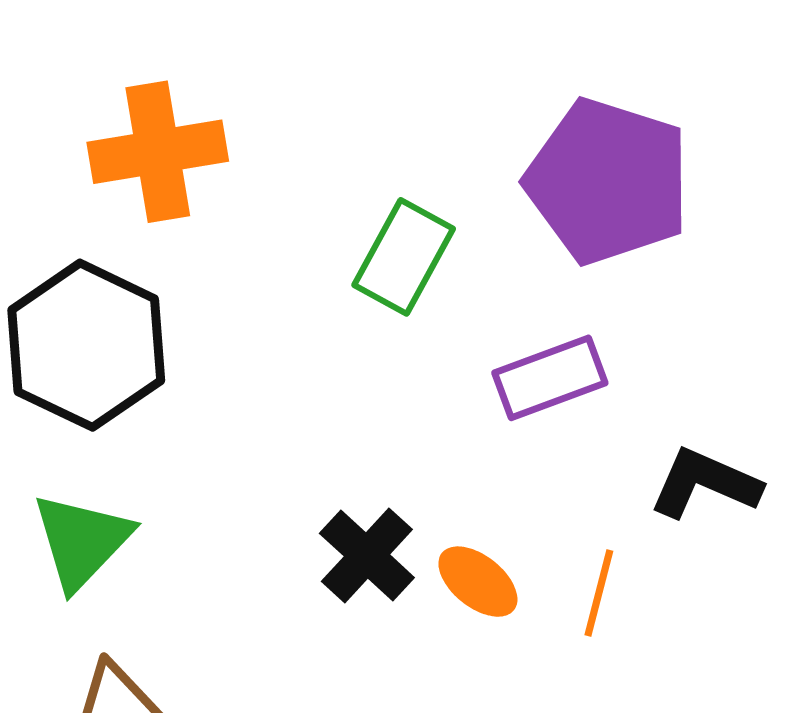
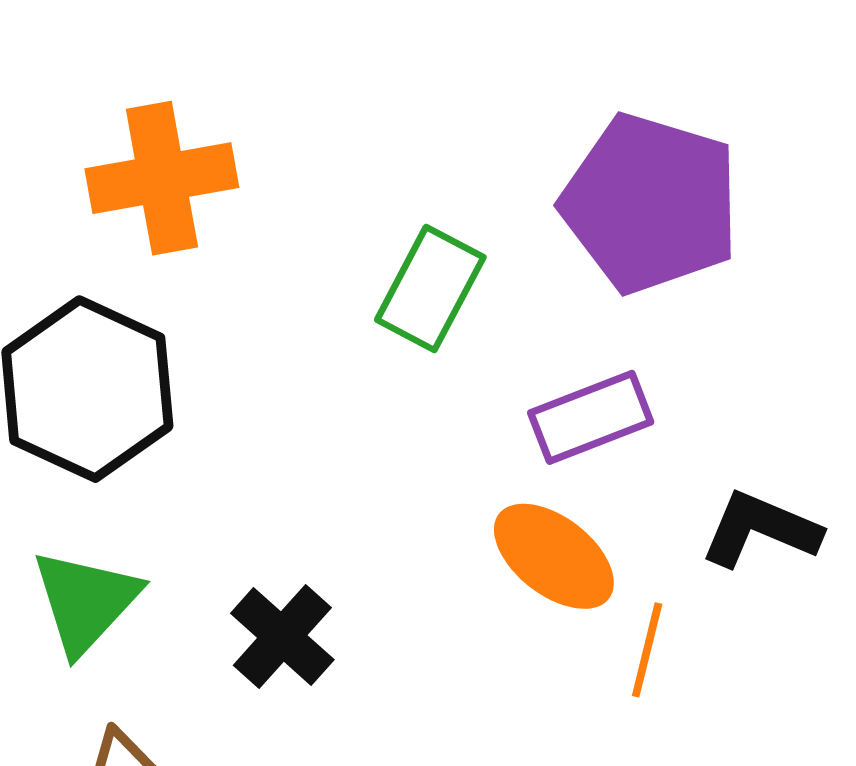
black cross: (367, 555) -> (282, 637), moved
orange ellipse: (478, 582) -> (554, 556), moved, size x1.4

